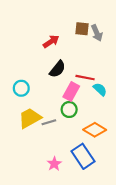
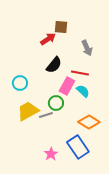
brown square: (82, 29) -> (61, 27), moved
gray arrow: (97, 33) -> (87, 48), moved
cyan semicircle: (100, 89) -> (83, 91), moved
green circle: (69, 110) -> (56, 103), moved

